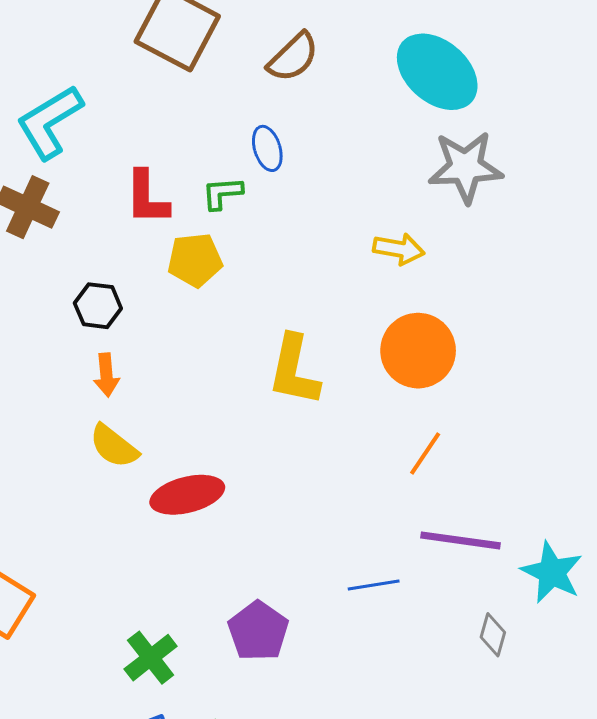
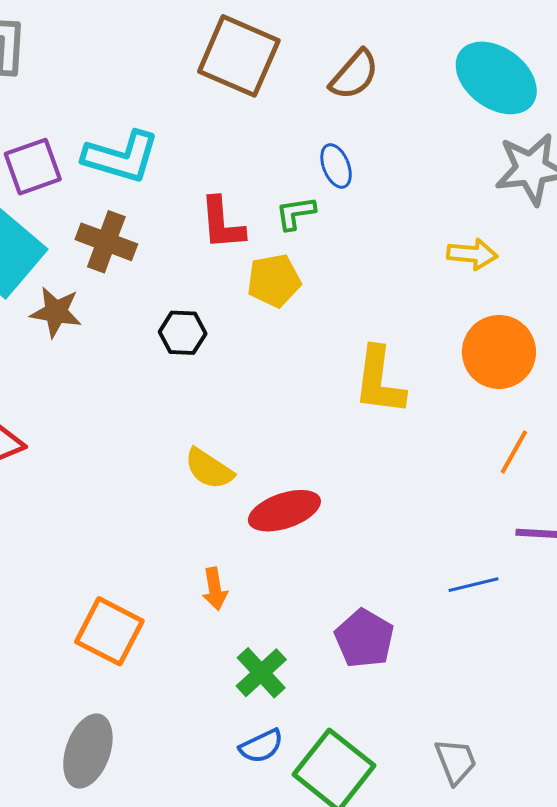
cyan L-shape: (50, 122) -> (121, 157), turned -128
orange arrow: (106, 375) -> (215, 589), moved

